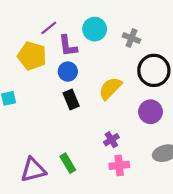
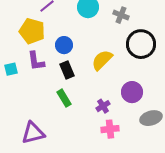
purple L-shape: (68, 46) -> (36, 61), moved
purple circle: (150, 112) -> (132, 92), moved
green rectangle: (68, 163) -> (64, 98), moved

